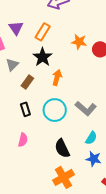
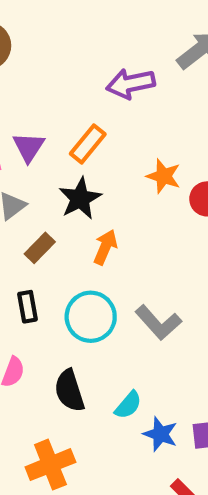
purple triangle: (16, 28) -> (29, 147), moved
cyan semicircle: (91, 138) -> (128, 405), moved
black semicircle: (62, 148) -> (69, 391), moved
orange cross: (64, 177) -> (50, 465), moved

